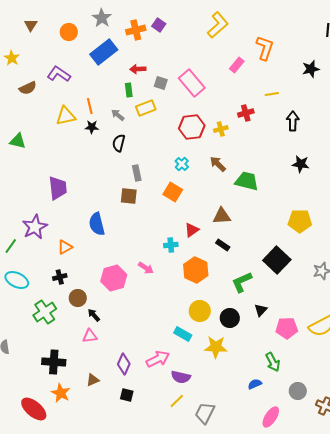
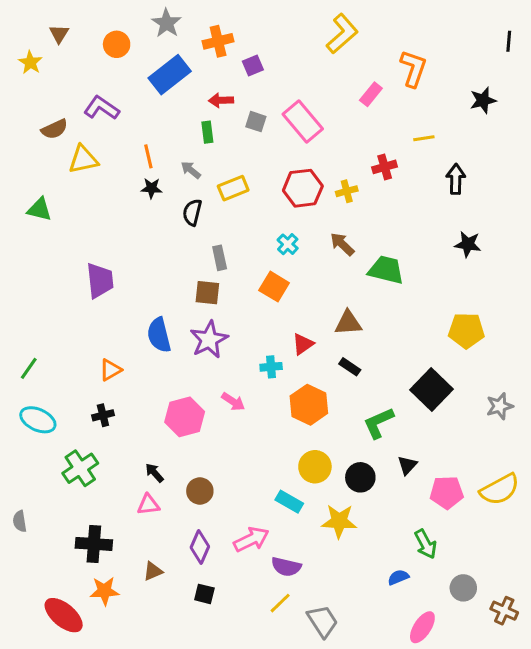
purple square: (159, 25) -> (253, 66), moved, turned 32
yellow star: (12, 58) -> (30, 62), moved
yellow rectangle: (146, 108) -> (233, 188), moved
yellow triangle: (66, 116) -> (83, 159), moved
purple star: (35, 227) -> (209, 340), moved
brown circle: (78, 298) -> (200, 491), moved
orange star: (61, 393) -> (104, 591), turned -30
gray trapezoid: (205, 413) -> (323, 621), turned 120

